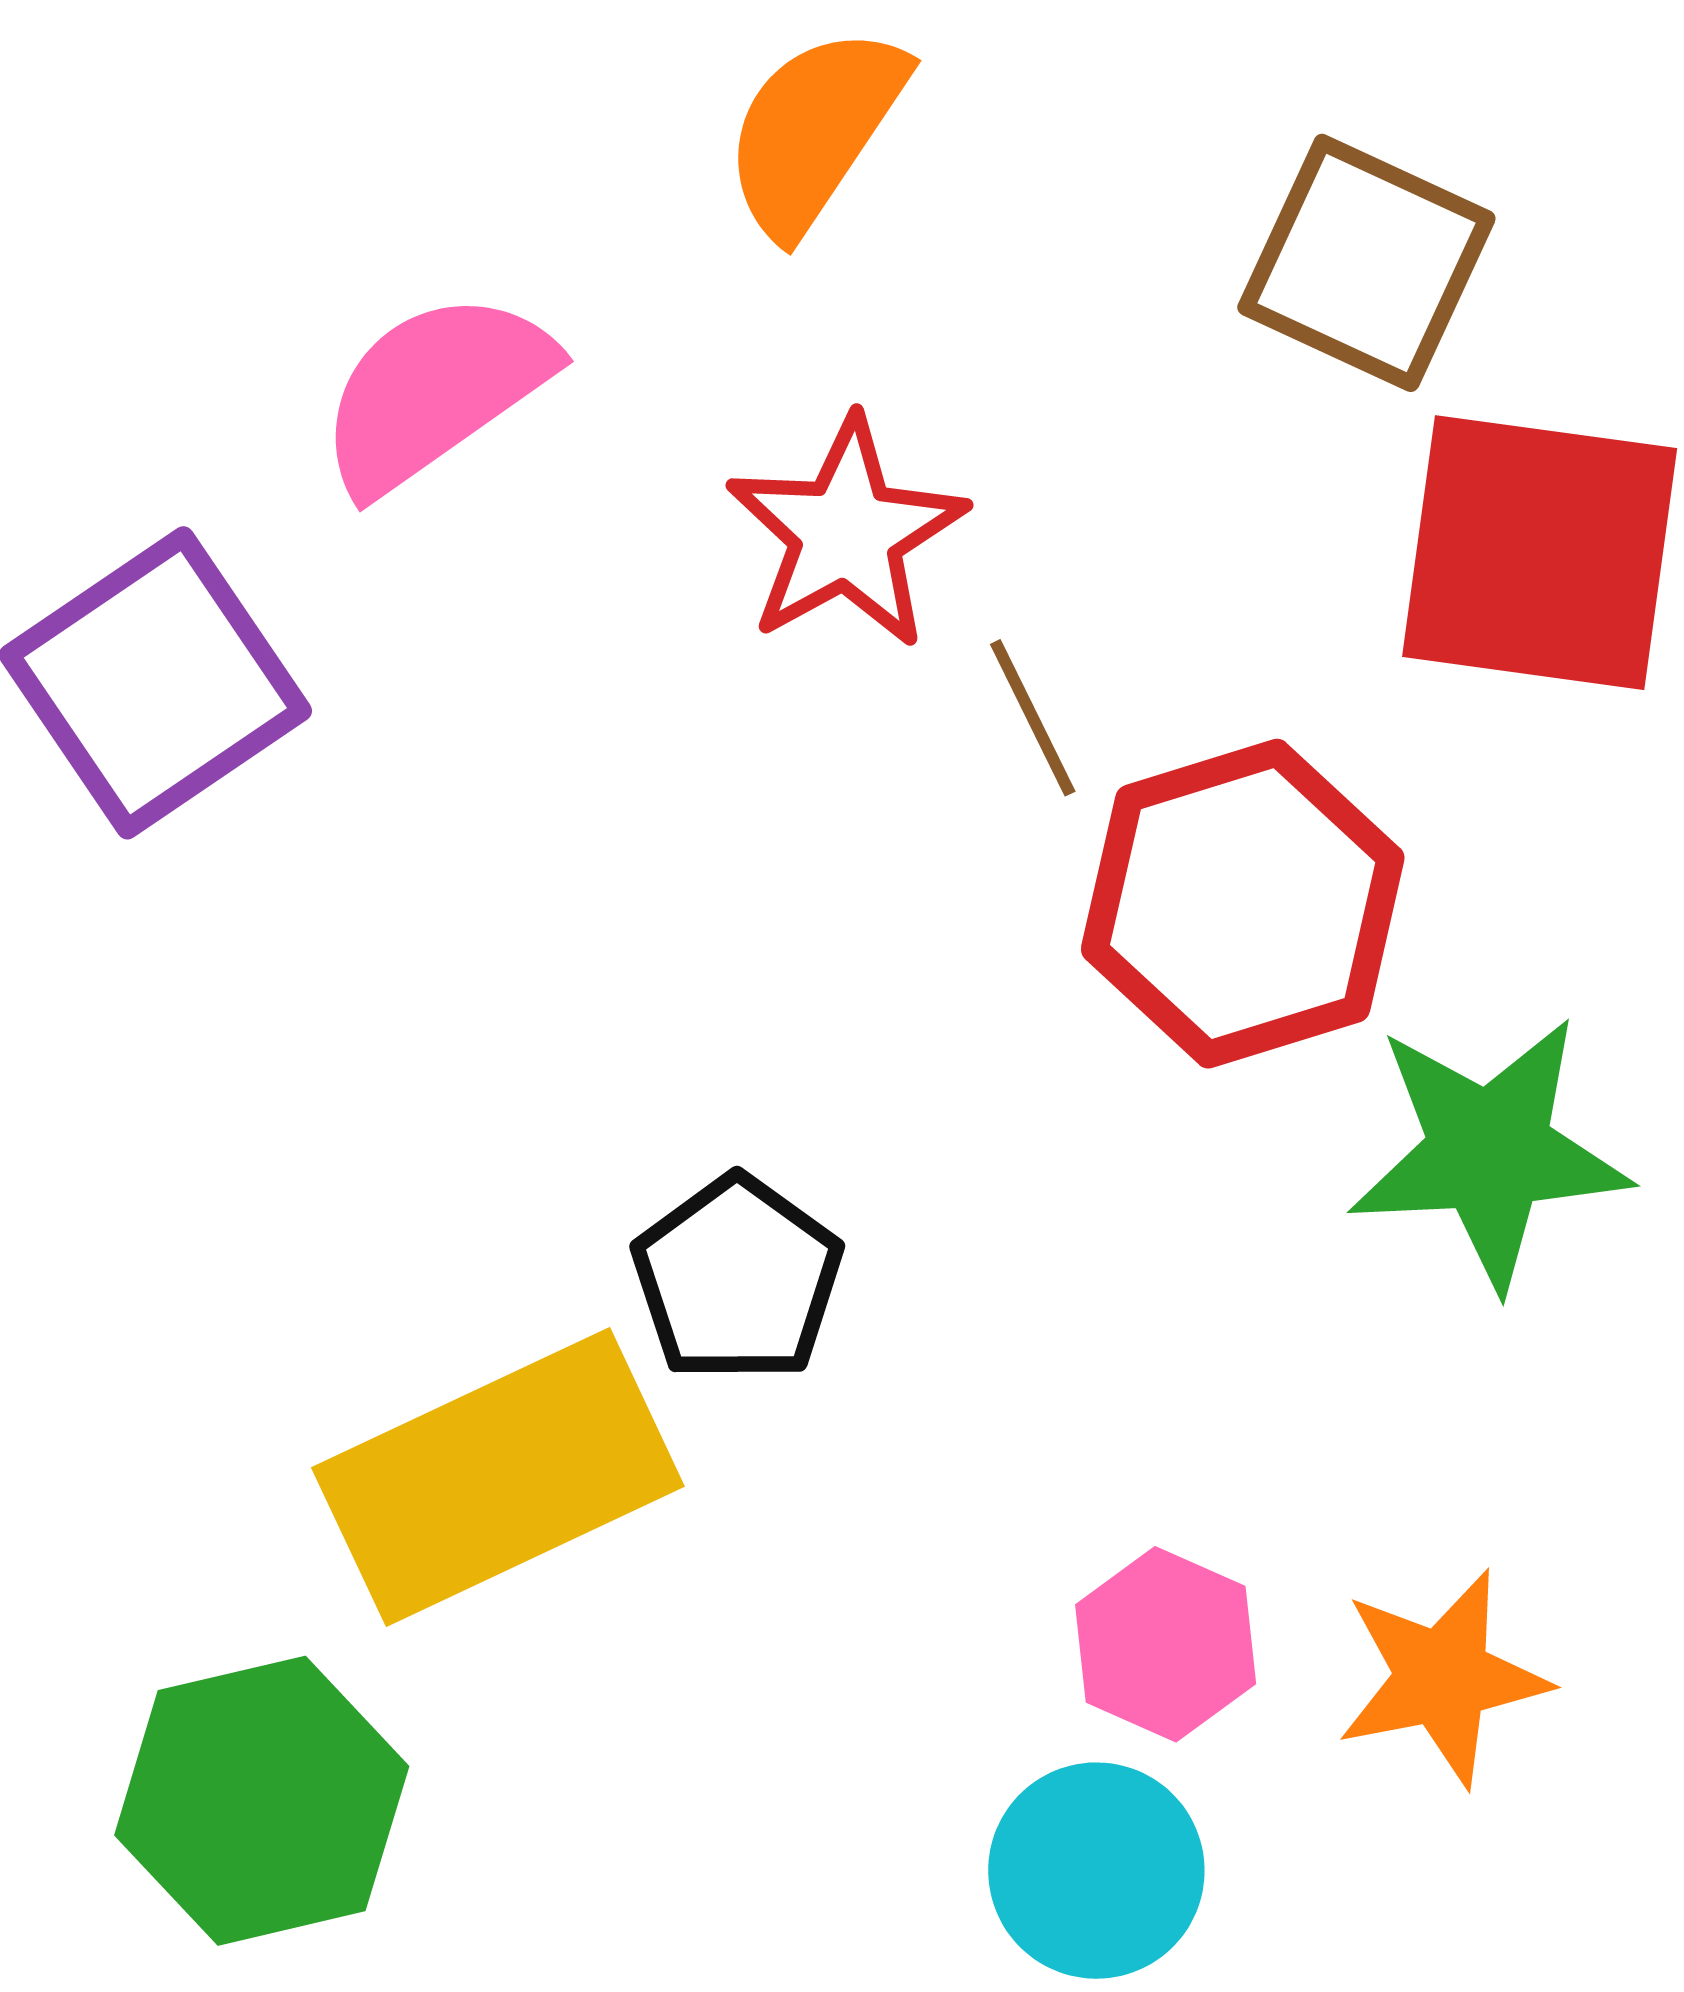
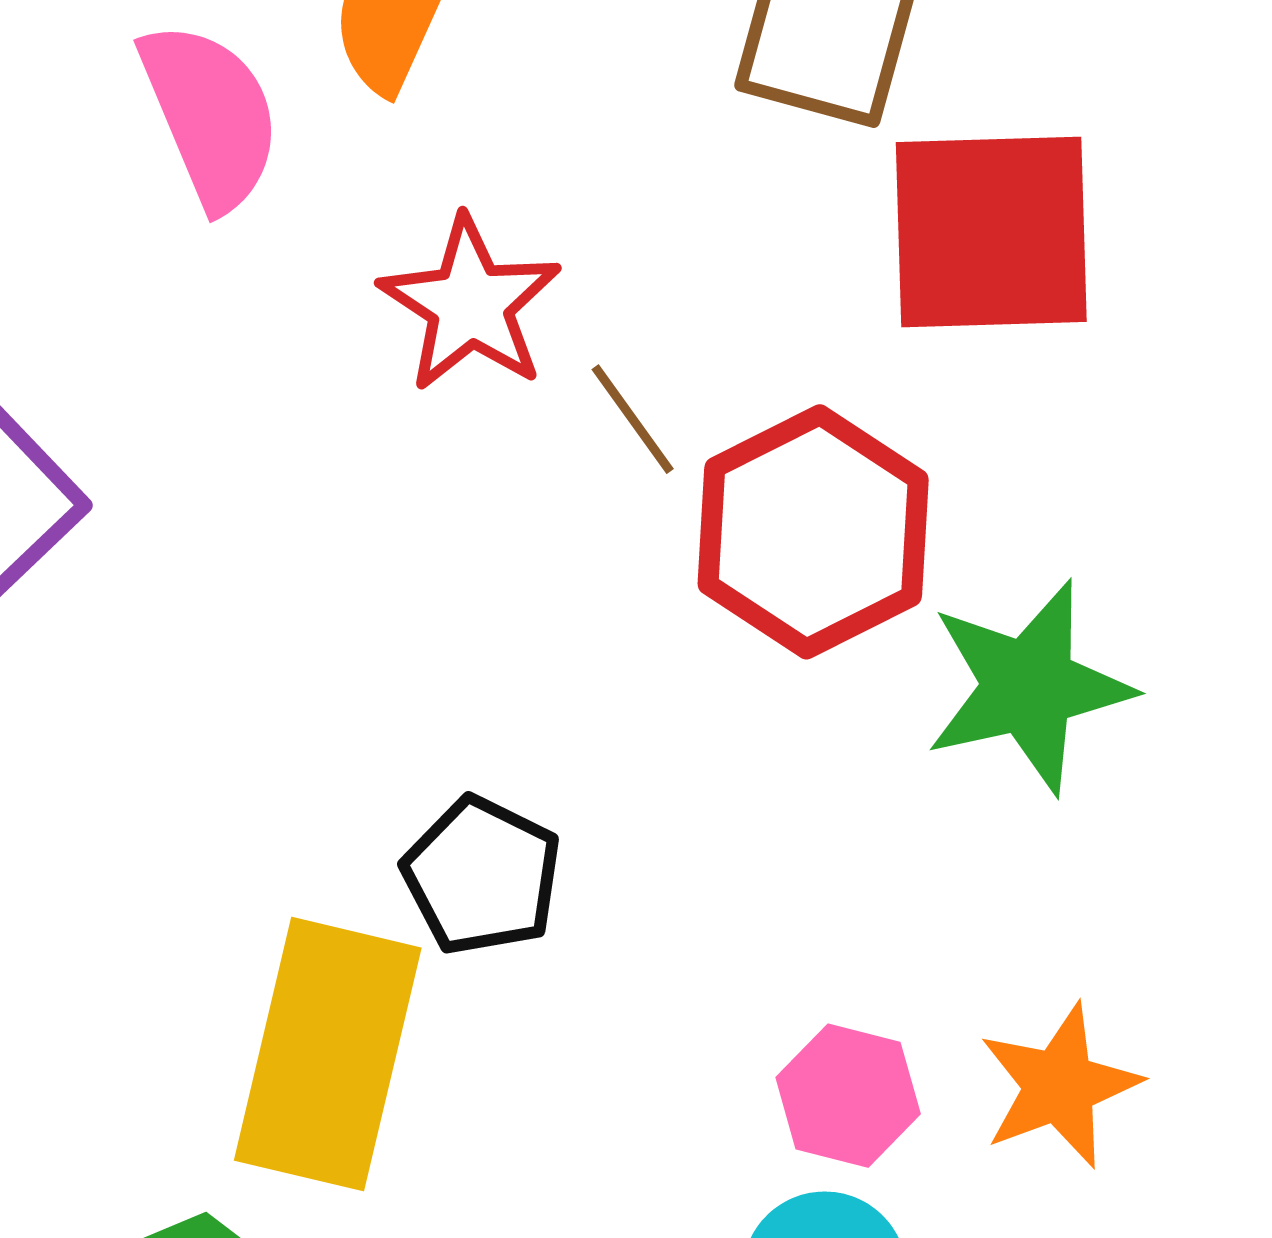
pink semicircle: (435, 392) -> (210, 115), moved, turned 112
yellow rectangle: (498, 1477) -> (328, 1054), turned -42

